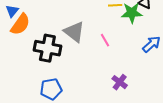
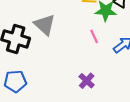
pink line: (105, 40) -> (94, 36), moved

